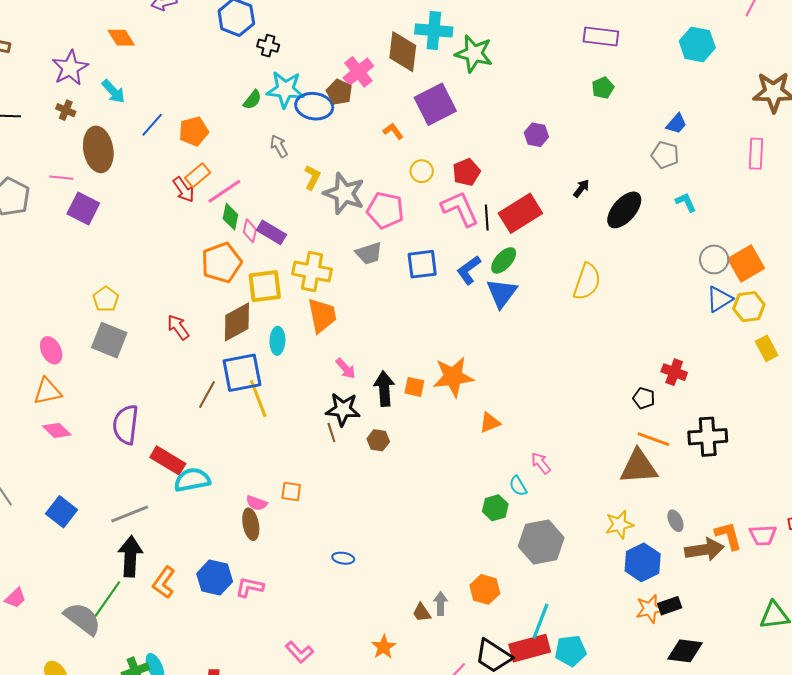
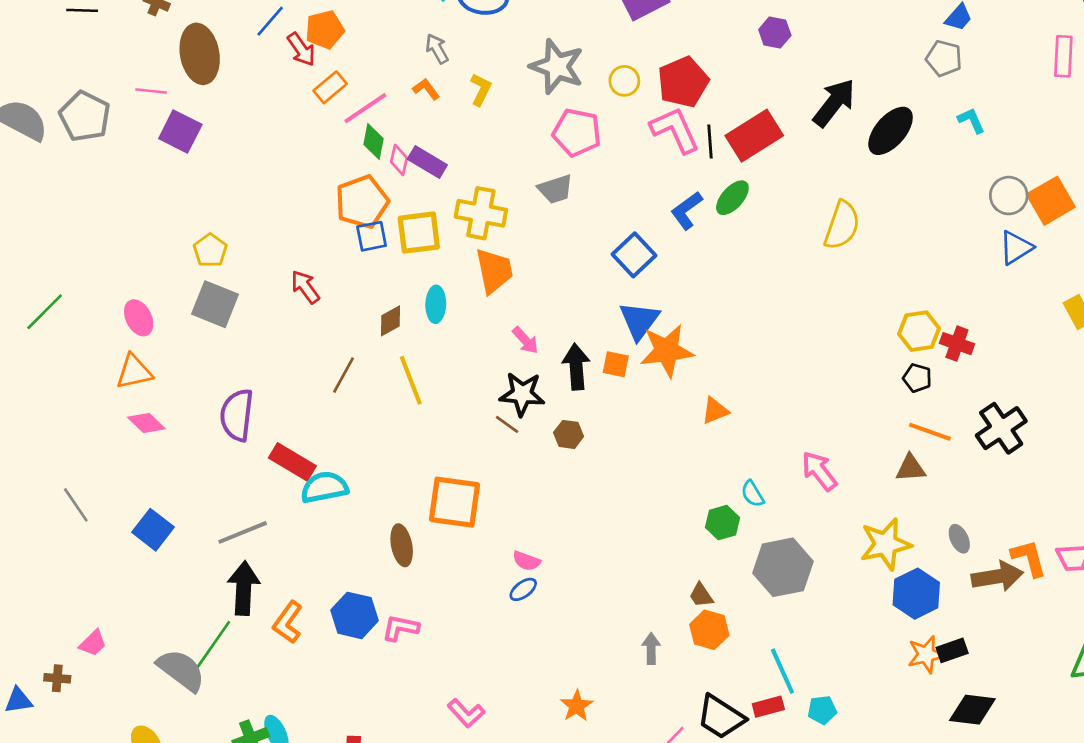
orange L-shape: (393, 131) -> (426, 89), moved
red pentagon: (466, 172) -> (683, 82), size x1.4
black arrow: (581, 188) -> (834, 103), size x2.0
red arrow: (184, 190) -> (301, 49), moved
gray star: (344, 194) -> (557, 67), moved
blue square: (422, 264) -> (634, 255), moved, turned -36
blue triangle: (502, 293) -> (639, 321), moved
yellow hexagon: (749, 307) -> (919, 331), moved
brown diamond: (237, 322) -> (391, 321), moved, size x0.6
blue square: (242, 373) -> (372, 236), moved, size x0.6
brown line: (331, 432) -> (507, 424), turned -36
black cross: (708, 437) -> (1001, 428), turned -30
pink arrow: (541, 463) -> (819, 471), moved, size x1.4
brown triangle: (639, 467) -> (911, 468), size x0.6
orange square: (291, 492) -> (454, 502), size x2.0
pink semicircle: (257, 503) -> (527, 561), moved
yellow star: (619, 525) -> (886, 544), size x1.4
blue ellipse: (343, 558) -> (523, 589), turned -45
brown trapezoid: (422, 613) -> (701, 595), moved
cyan line: (541, 621) -> (782, 671), turned -45
red rectangle: (530, 648) -> (768, 707), size x0.6
cyan pentagon: (571, 651) -> (822, 710), size x0.7

